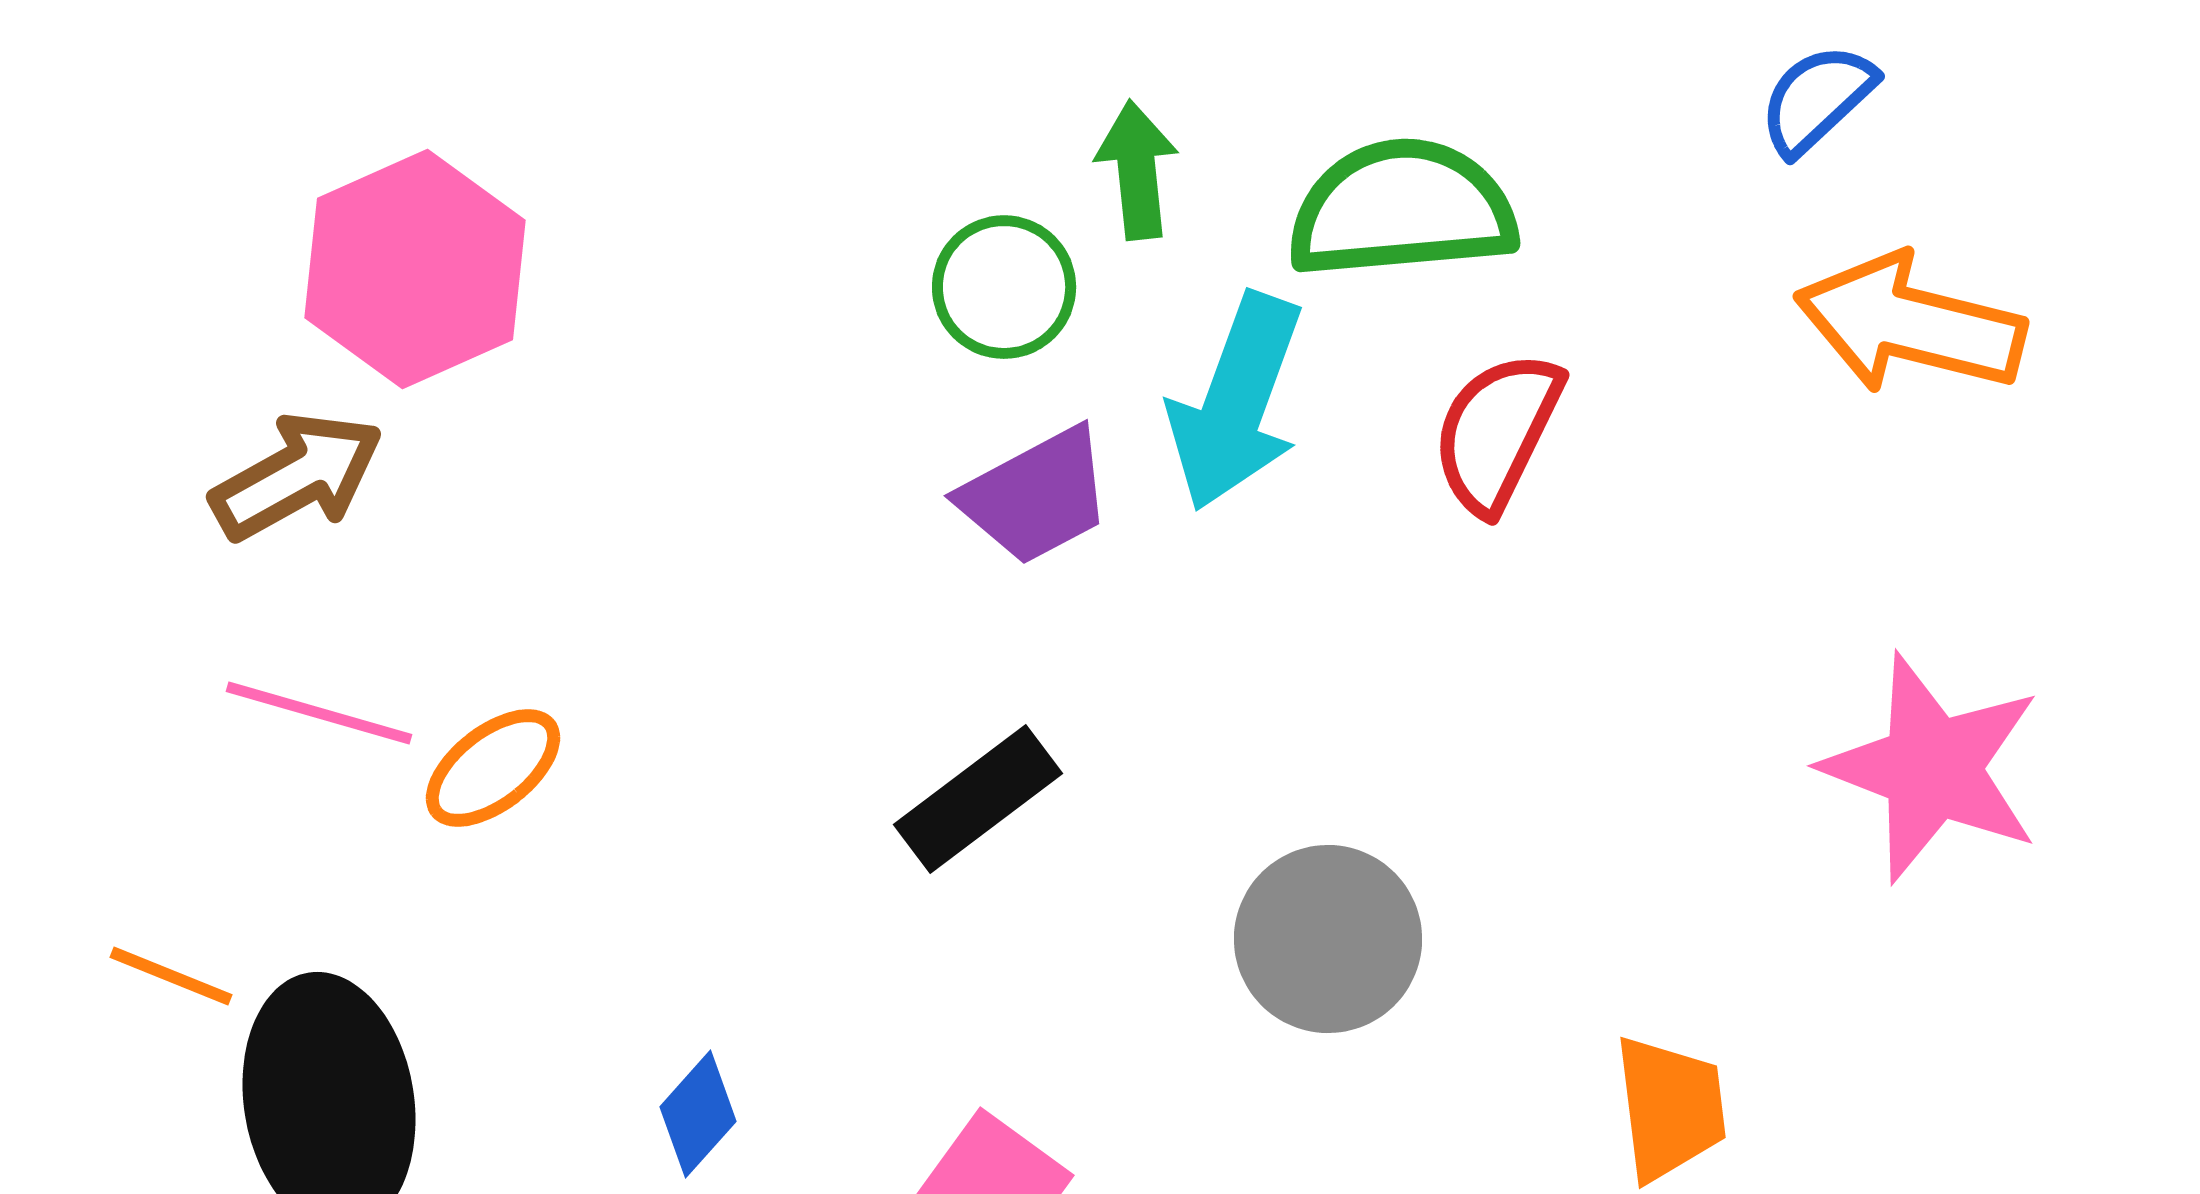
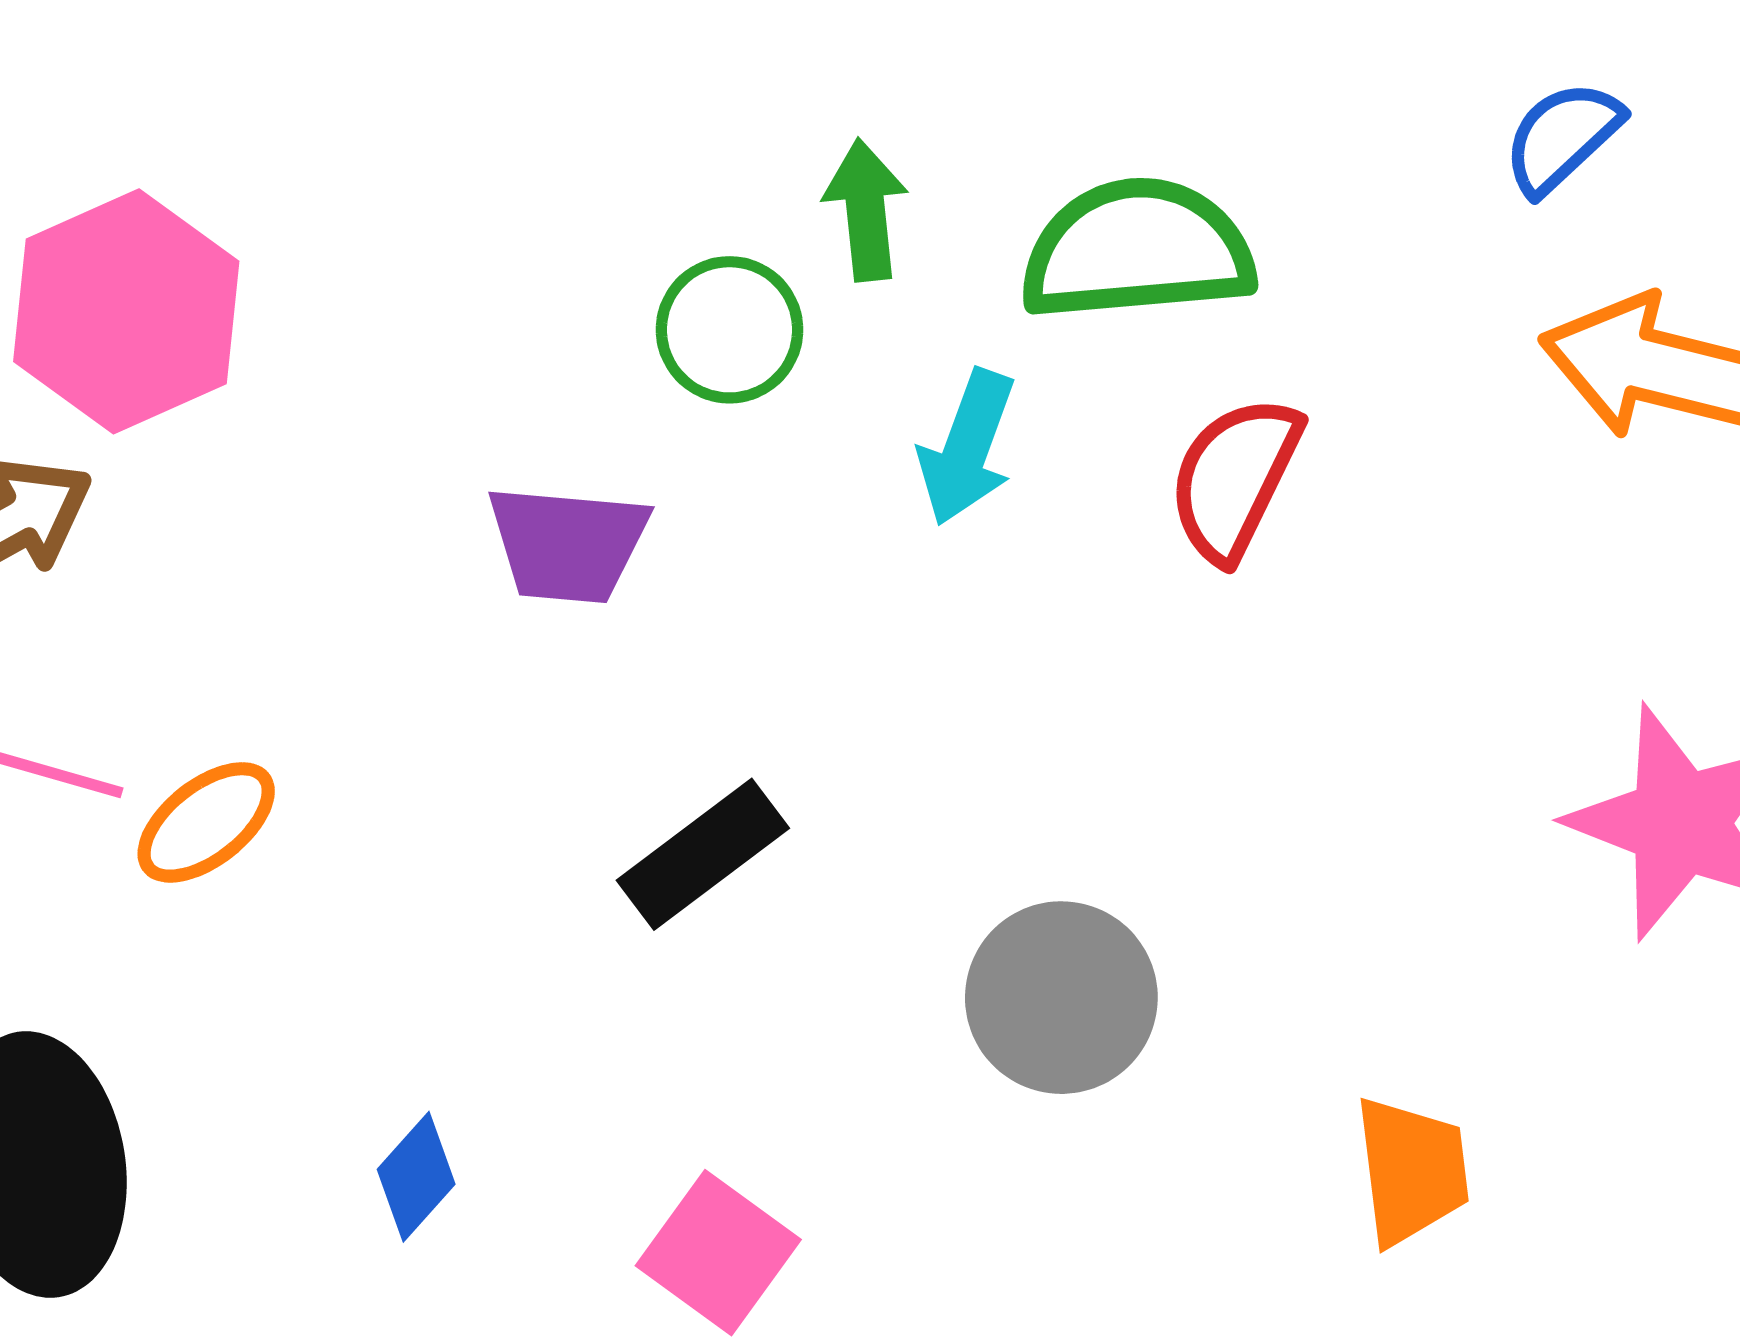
cyan arrow: (1236, 402) -> (967, 448), size x0.7
purple trapezoid: (1036, 496) -> (568, 544), moved, turned 33

